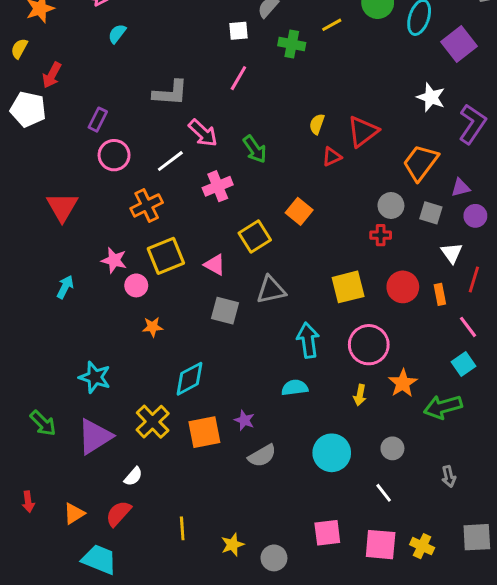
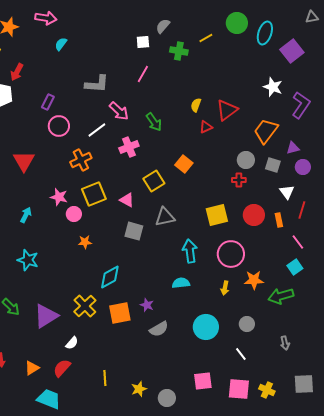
cyan star: (95, 377) -> (28, 260), moved
orange star: (403, 383) -> (254, 280), turned 30

